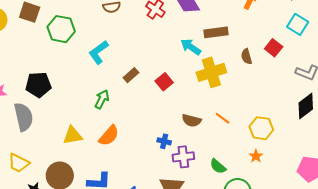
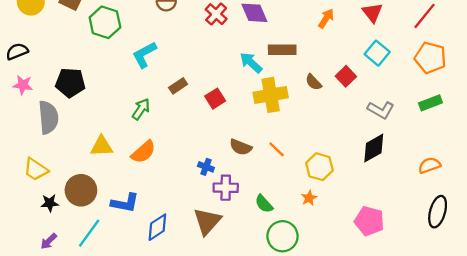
brown semicircle: (246, 56) -> (313, 82), turned -35

